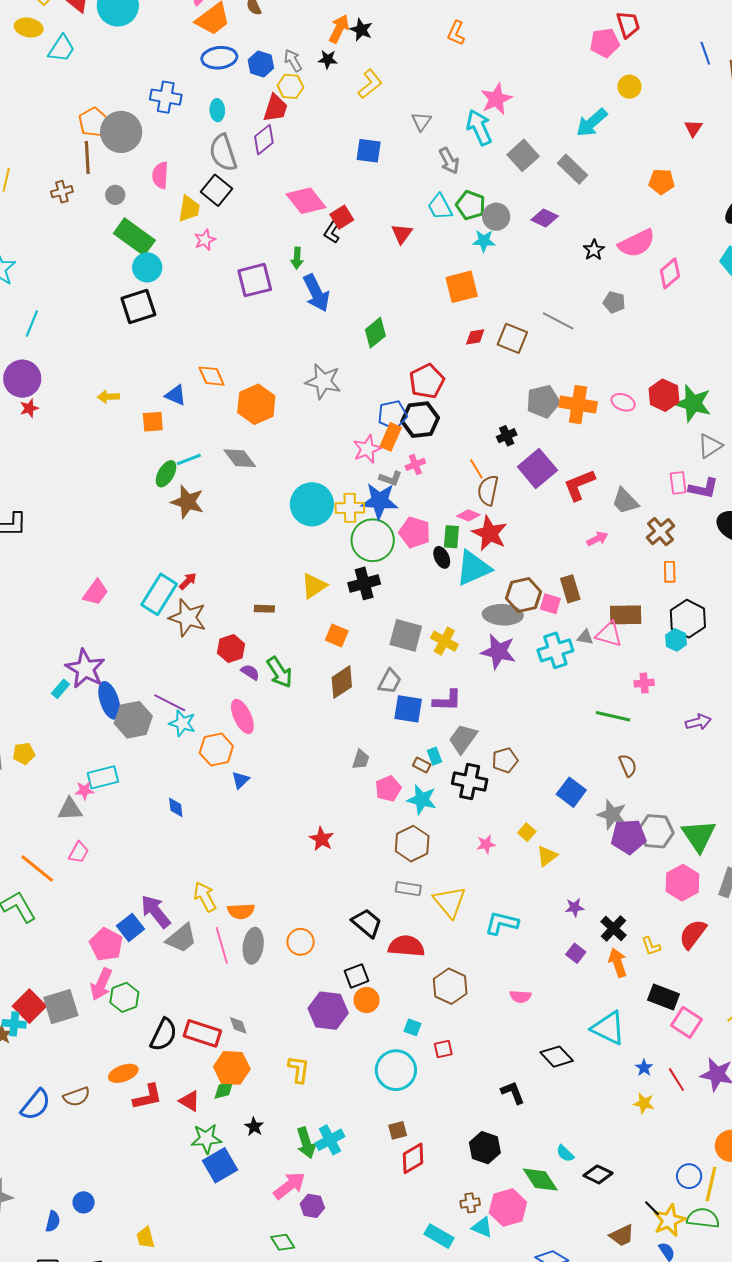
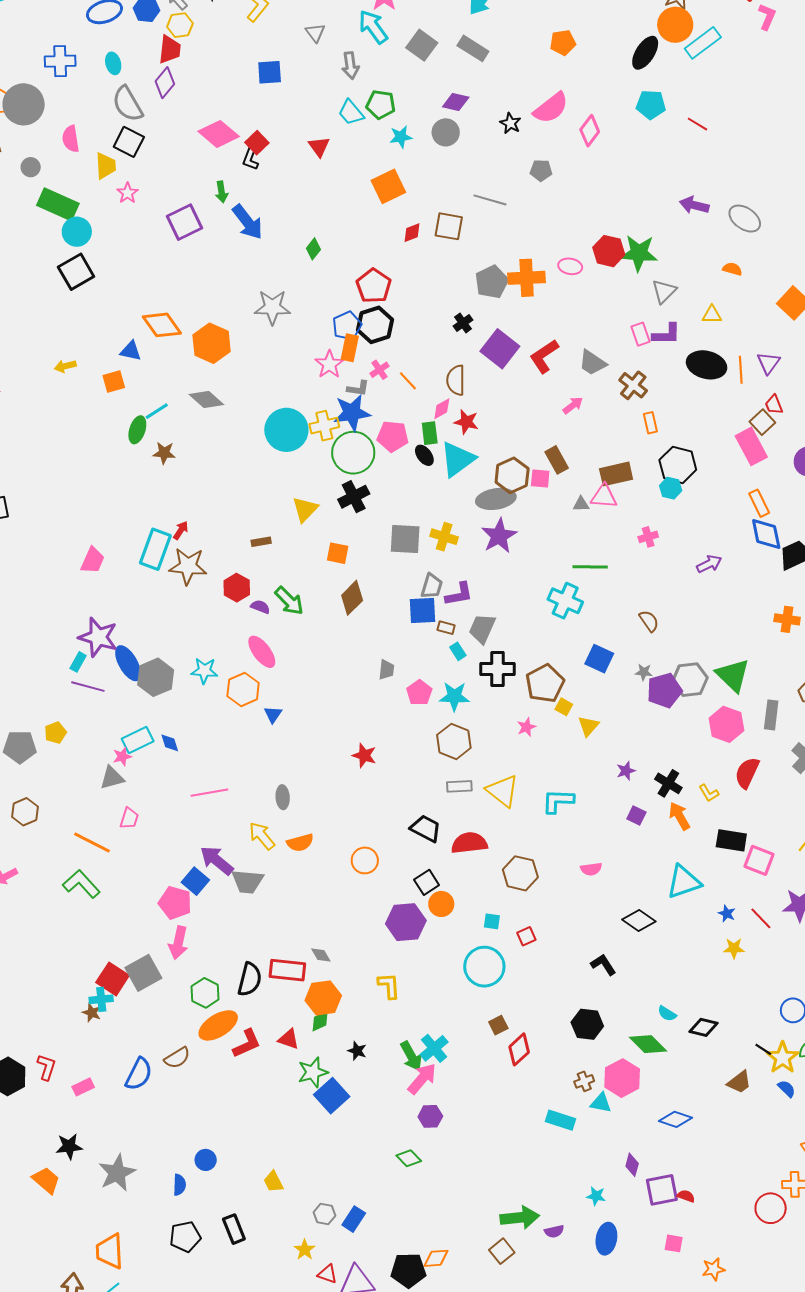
gray arrow: (449, 161) -> (350, 66), turned 32
gray circle: (496, 217) -> (446, 132), moved
green diamond: (375, 333) -> (313, 249), size x0.7
orange diamond: (211, 376) -> (162, 325), size x1.4
orange line: (476, 469) -> (408, 381), moved
brown star: (188, 502) -> (164, 453), size x0.7
pink diamond: (468, 515) -> (442, 409), turned -40
red star: (490, 533) -> (466, 422), size x0.7
cyan cross: (555, 650) -> (565, 601), moved, turned -36
purple star: (498, 652) -> (499, 536), turned -30
gray trapezoid: (390, 681) -> (432, 586), moved
purple line: (170, 703) -> (88, 687), moved
green line: (613, 716) -> (590, 567), moved
brown pentagon: (505, 760) -> (545, 683), moved, size x1.5
brown rectangle: (422, 765) -> (446, 628), moved
blue diamond: (176, 807) -> (170, 743), moved
gray star: (612, 815) -> (644, 672), size x0.6
gray trapezoid: (181, 938) -> (247, 881), turned 56
pink line: (222, 945) -> (209, 793), moved, turned -72
gray ellipse: (253, 946) -> (283, 797), moved, size x0.7
green hexagon: (124, 997) -> (205, 993), moved
cyan triangle: (608, 1028) -> (684, 882), turned -33
orange ellipse: (123, 1073) -> (218, 1025), size x1.4
pink arrow: (289, 1186) -> (422, 1079), moved

